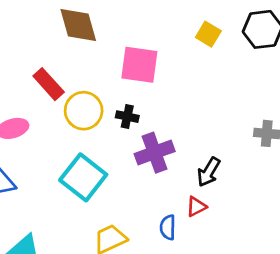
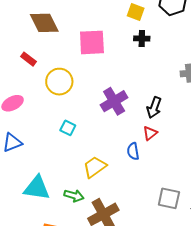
red rectangle: (49, 84) -> (28, 59), moved, size x0.7
black cross: (127, 117) -> (142, 38), moved
cyan square: (83, 177) -> (68, 128), size x0.5

